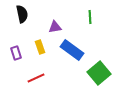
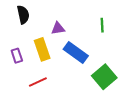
green line: (90, 17) -> (102, 25), moved
yellow rectangle: (40, 47) -> (42, 49), size x1.5

